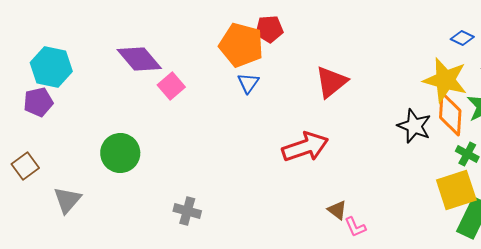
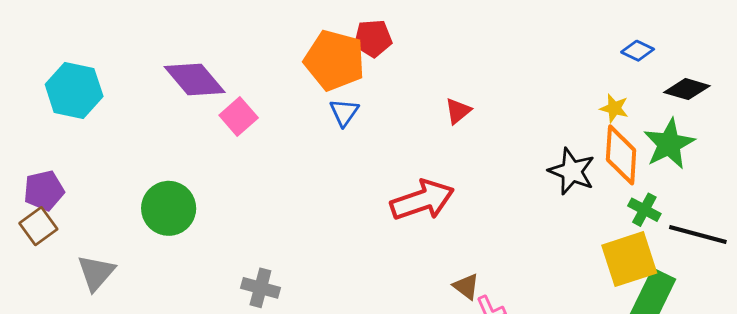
yellow star: (445, 80) -> (614, 108), size x0.5
red triangle: (331, 82) -> (458, 111), size x0.6
purple pentagon: (38, 102) -> (44, 191), moved

